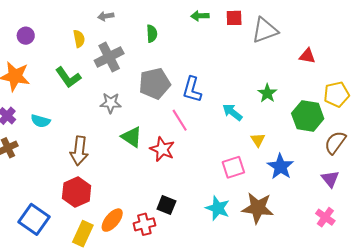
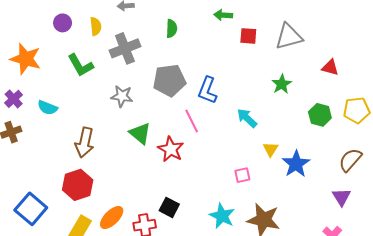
red square: (234, 18) -> (248, 36), moved
purple circle: (26, 36) -> (63, 23), moved
green star: (267, 93) -> (282, 84), moved
green hexagon: (308, 116) -> (320, 115), moved, size x0.7
pink square: (233, 167) -> (242, 175), size x0.7
blue star: (280, 167) -> (296, 164), moved

